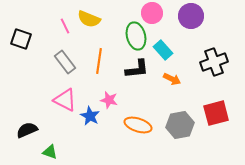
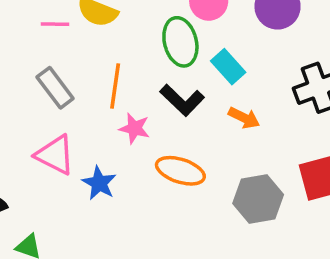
pink line: (65, 26) -> (55, 24), turned -63
black L-shape: (137, 69) -> (182, 100), turned 50
pink star: (109, 100) -> (134, 128), moved
orange ellipse: (138, 125) -> (180, 171), moved

